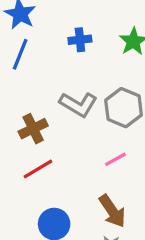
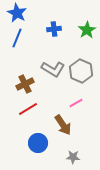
brown arrow: (112, 211) -> (63, 125), moved

